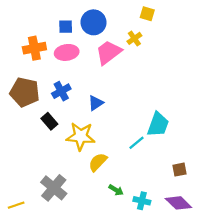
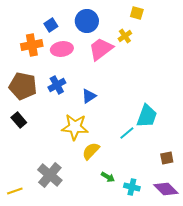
blue square: (66, 27) -> (51, 25), moved, turned -32
black rectangle: (49, 121) -> (19, 120), moved

